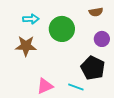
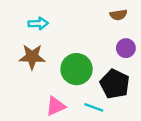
green circle: (62, 29) -> (77, 69), moved

